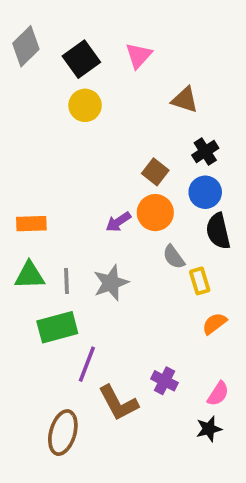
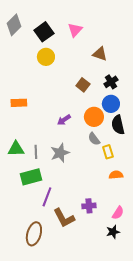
brown square: (155, 172) -> (83, 85), moved
orange circle: (155, 213) -> (94, 117), moved
orange rectangle: (31, 224) -> (19, 103), moved
orange semicircle: (214, 323) -> (116, 175), turned 32
purple cross: (165, 381) -> (89, 206), turned -32

